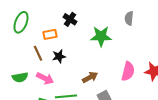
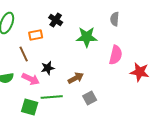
black star: (59, 56) -> (48, 68), moved
pink semicircle: (128, 71) -> (116, 55), moved

